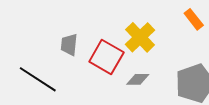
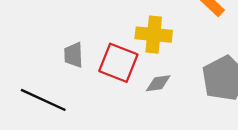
yellow cross: (140, 37) -> (154, 35), turned -32

